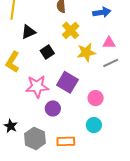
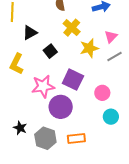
pink triangle: (109, 43) -> (111, 37), turned -40
purple circle: (53, 108) -> (61, 107), size x1.5
cyan circle: (94, 125) -> (111, 117), moved

